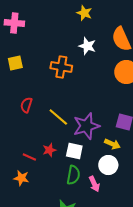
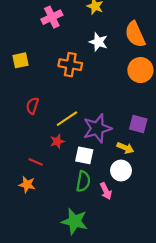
pink cross: (14, 23) -> (52, 17), moved, turned -30
yellow line: (58, 117) -> (67, 119), turned -75
red star: (49, 150) -> (57, 141), moved

